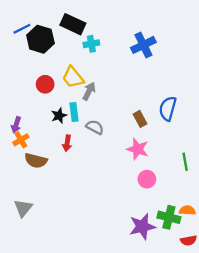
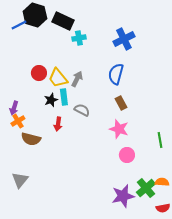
black hexagon: (40, 39) -> (35, 15), moved
yellow trapezoid: (73, 77) -> (58, 78), moved
blue semicircle: (168, 109) -> (116, 74), moved
green cross: (169, 217) -> (146, 188), turned 36

